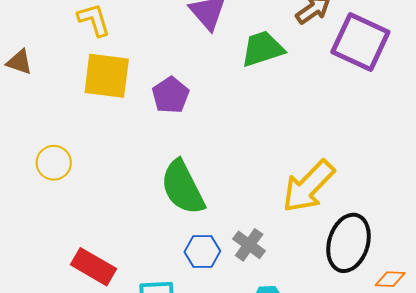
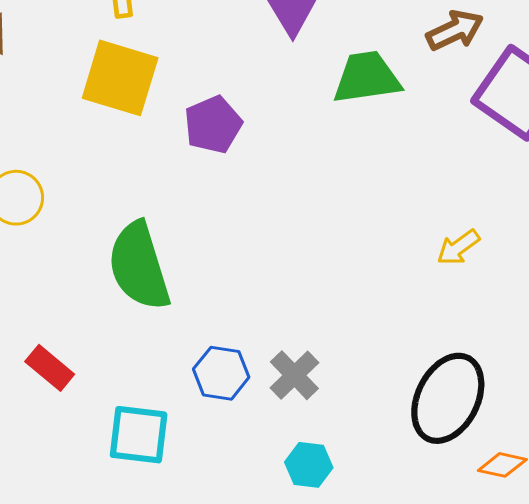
yellow arrow: (308, 186) -> (458, 247), moved, size x0.5
green semicircle: (183, 187) -> (139, 266), moved
red rectangle: (94, 267) -> (50, 368), size x0.7

